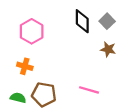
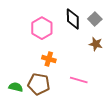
pink hexagon: (32, 31) -> (42, 28), moved
orange cross: (25, 66) -> (49, 59), moved

